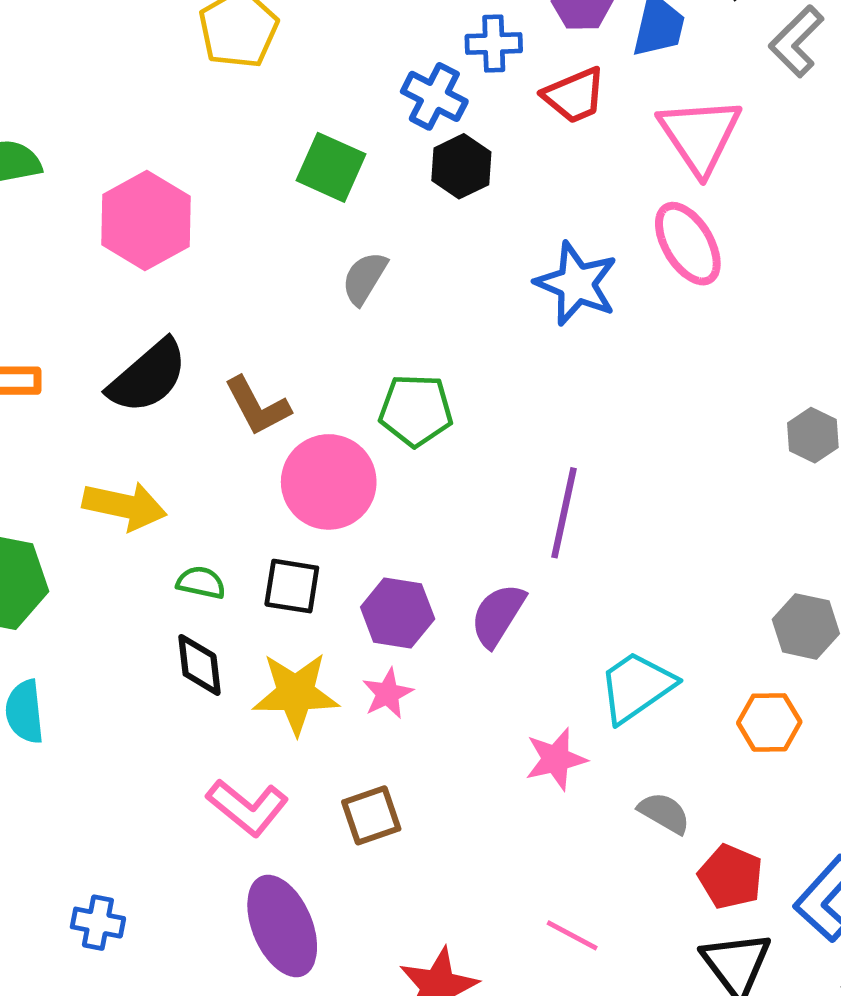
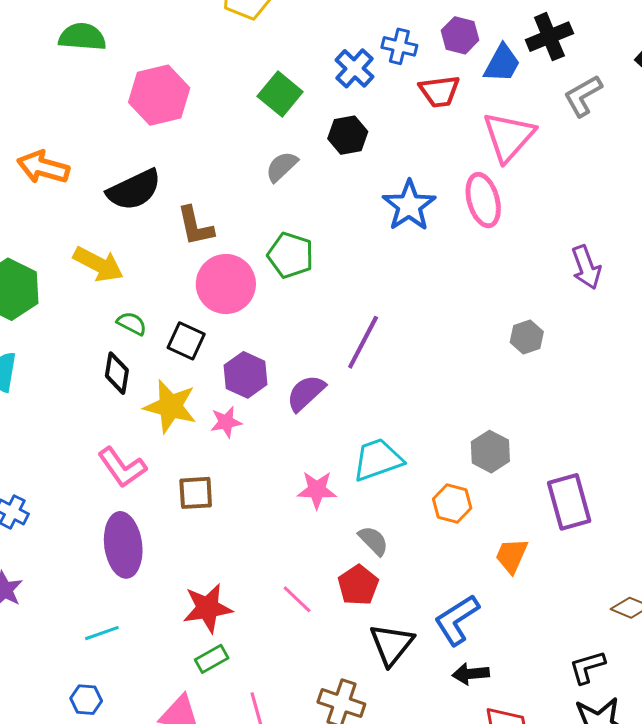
black hexagon: (461, 166) -> (348, 135), moved
red pentagon: (731, 877) -> (358, 585), moved

